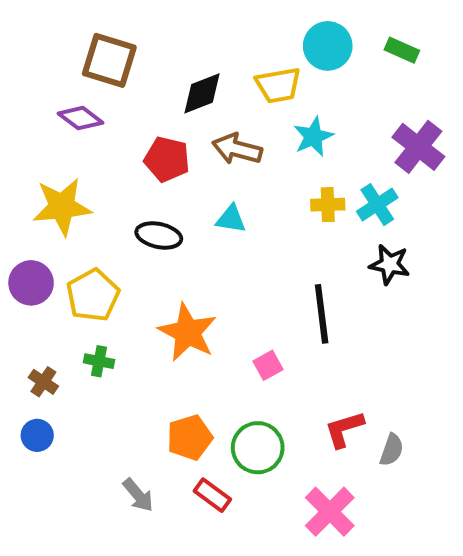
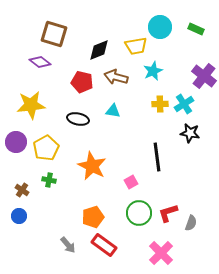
green circle: (258, 448) -> (139, 213), moved
red rectangle: (212, 495) -> (104, 245), size x1.4

